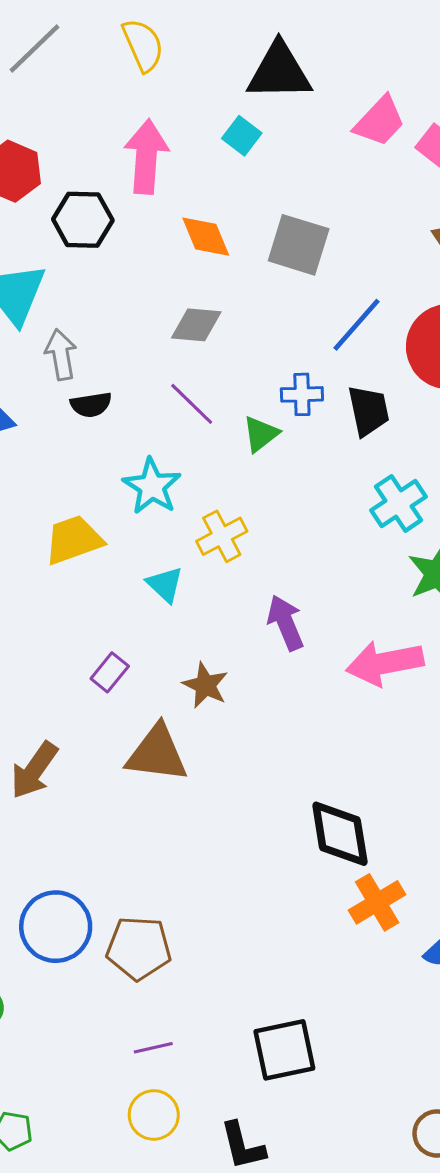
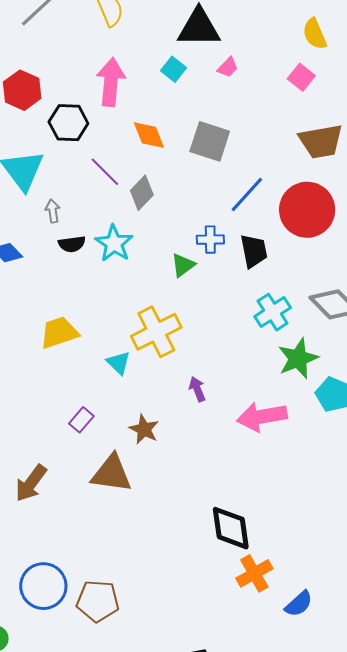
pink trapezoid: (380, 121) -> (228, 67), moved, size x0.6
gray diamond: (196, 325) -> (142, 193), turned -52
gray arrow: (61, 355) -> (53, 211), size x0.7
purple line: (192, 404) -> (105, 172), moved
cyan star: (152, 486) -> (114, 243), moved
yellow cross: (222, 536) -> (156, 332), size x1.5
purple arrow: (286, 623) -> (197, 389), size x0.7

